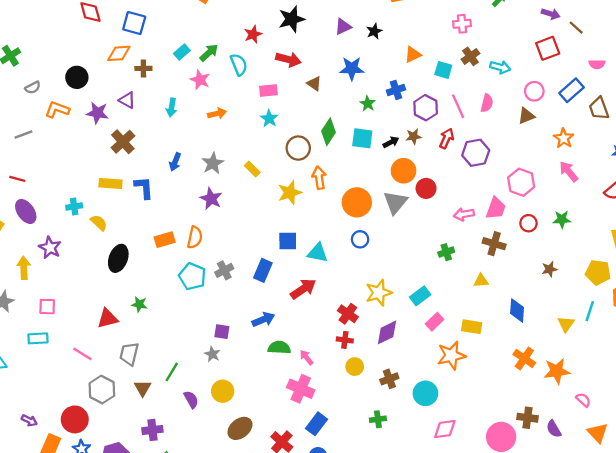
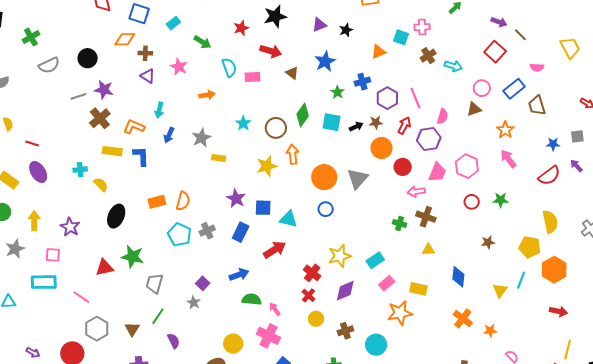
red square: (548, 48) -> (495, 52), turned -30
cyan rectangle: (182, 52) -> (173, 23), moved
green arrow: (209, 53) -> (202, 42), turned 72
cyan semicircle: (239, 65) -> (229, 67), moved
blue star: (352, 69) -> (325, 61), turned -30
cyan square: (443, 70) -> (401, 37), moved
pink star: (200, 80) -> (179, 67), moved
gray semicircle: (33, 88) -> (49, 65), size x1.5
purple triangle: (127, 100) -> (148, 76), moved
pink semicircle: (487, 103) -> (443, 116), moved
cyan arrow: (172, 107) -> (159, 110), moved
orange L-shape: (57, 110) -> (134, 127), moved
cyan star: (269, 118) -> (243, 123), moved
gray line: (23, 135) -> (78, 96), moved
brown cross: (123, 142) -> (100, 118), moved
yellow rectangle: (252, 169) -> (219, 158), moved, turned -40
orange circle: (404, 171) -> (382, 148), moved
red circle: (426, 188) -> (403, 167), moved
purple star: (211, 199) -> (236, 198), moved
pink trapezoid: (496, 208) -> (437, 172), moved
brown cross: (494, 244) -> (426, 217), moved
purple star: (50, 248) -> (70, 227), moved
green cross: (446, 252) -> (400, 224), turned 32
green star: (139, 304) -> (132, 257), size x1.6
purple square: (222, 332) -> (203, 283), turned 32
cyan rectangle: (38, 338) -> (44, 282), size x1.4
red cross: (345, 340) -> (309, 295), turned 32
gray trapezoid: (129, 354) -> (154, 283), moved
orange star: (557, 371) -> (490, 331), size x0.6
yellow circle: (223, 391) -> (233, 344), moved

